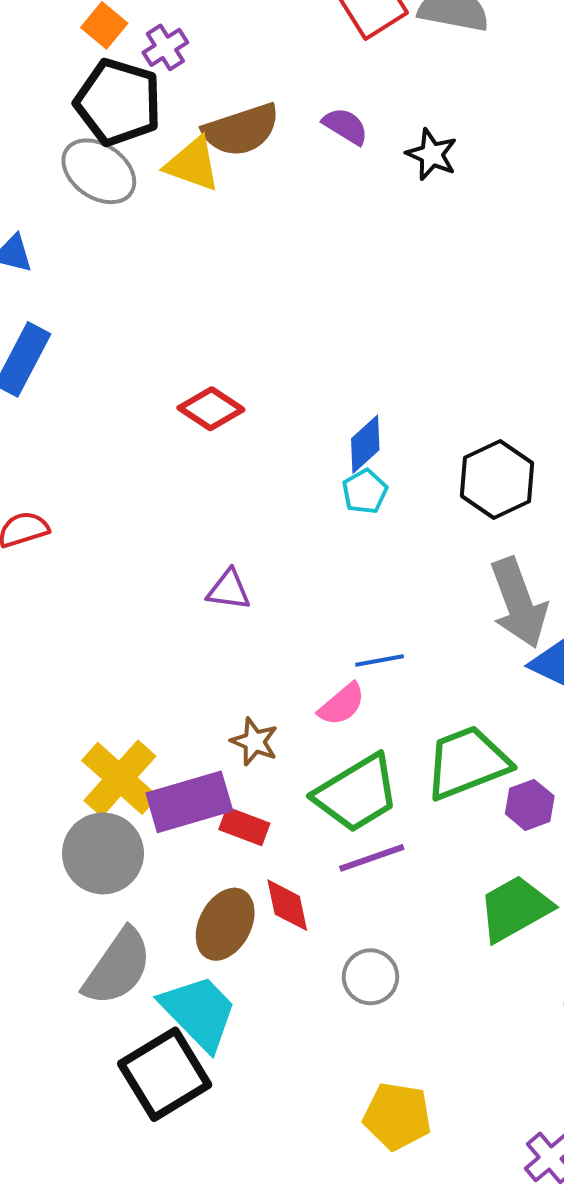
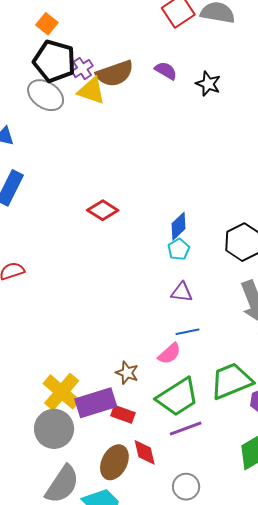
purple cross: (165, 47) -> (82, 69), moved
purple triangle: (229, 590) -> (182, 292), moved

